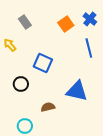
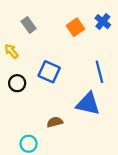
blue line: (89, 48) -> (99, 72), moved
black circle: (21, 84) -> (17, 83), moved

